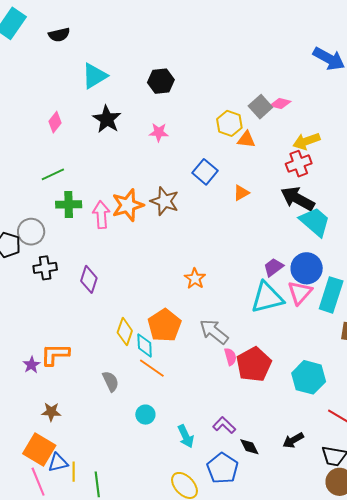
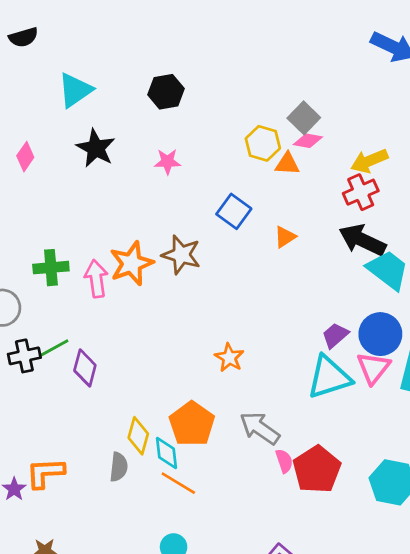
pink diamond: (280, 104) -> (308, 141), moved
green line: (53, 174) -> (54, 348), moved
gray semicircle: (111, 381) -> (119, 467), moved, turned 35

